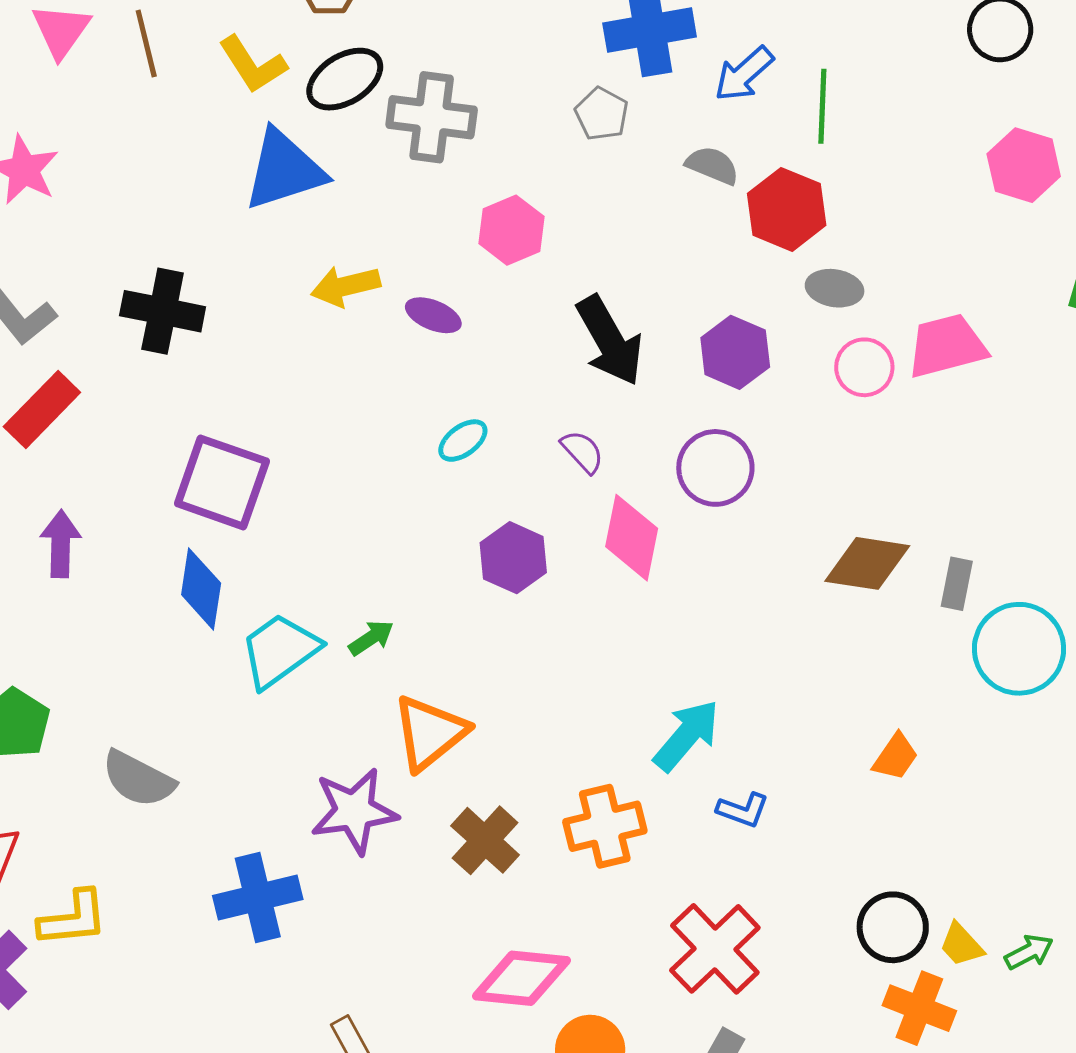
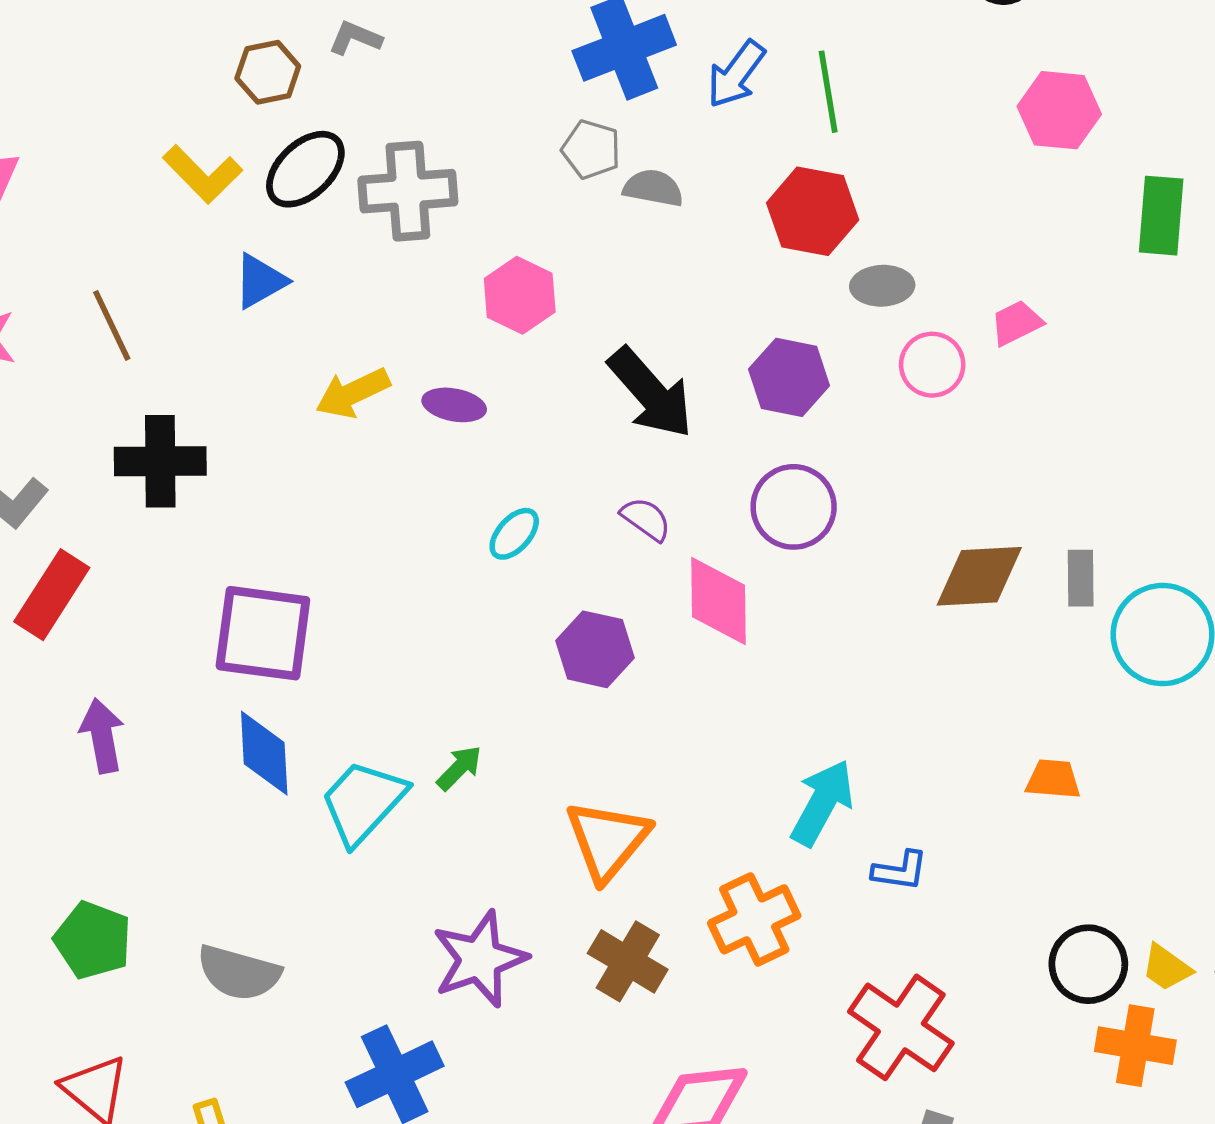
brown line: (146, 44) -> (112, 325), moved
gray semicircle: (712, 165) -> (653, 188), moved
blue triangle: (284, 170) -> (260, 281), size x0.6
pink trapezoid: (947, 346) -> (1016, 323), size x0.6
orange triangle: (430, 733) -> (607, 840), moved
orange trapezoid: (895, 757) -> (1053, 779), turned -108

